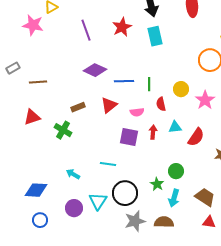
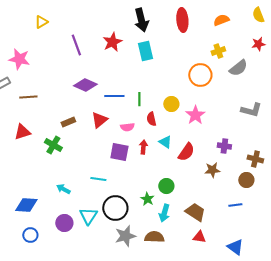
pink star: (33, 25) -> (19, 59), moved
cyan triangle: (175, 127) -> (165, 142), turned 40

